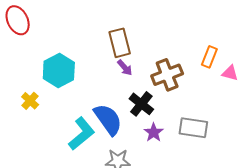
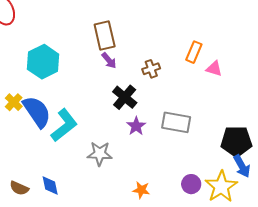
brown cross: (167, 75) -> (151, 69), size x0.6
yellow cross: (30, 101) -> (14, 102), moved
blue semicircle: (108, 119) -> (37, 112), moved

